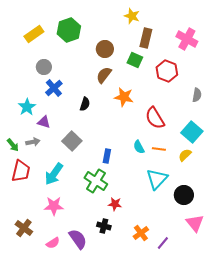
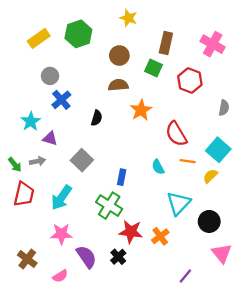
yellow star: (132, 16) -> (128, 18), moved
brown semicircle: (104, 75) -> (118, 85), turned 48
orange star: (124, 97) -> (141, 110), turned 30
orange line: (159, 149) -> (188, 161), moved
red star: (115, 204) -> (131, 232), size x1.5
black cross: (104, 226) -> (118, 257), turned 32
orange cross: (141, 233) -> (160, 236), moved
purple semicircle: (78, 239) -> (86, 257), moved

